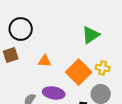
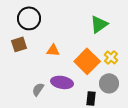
yellow cross: (103, 68) -> (111, 57), turned 32

